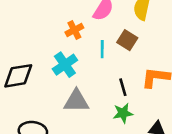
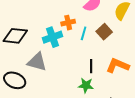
orange cross: (74, 30) -> (68, 23), moved
gray triangle: (76, 101) -> (37, 62), moved

